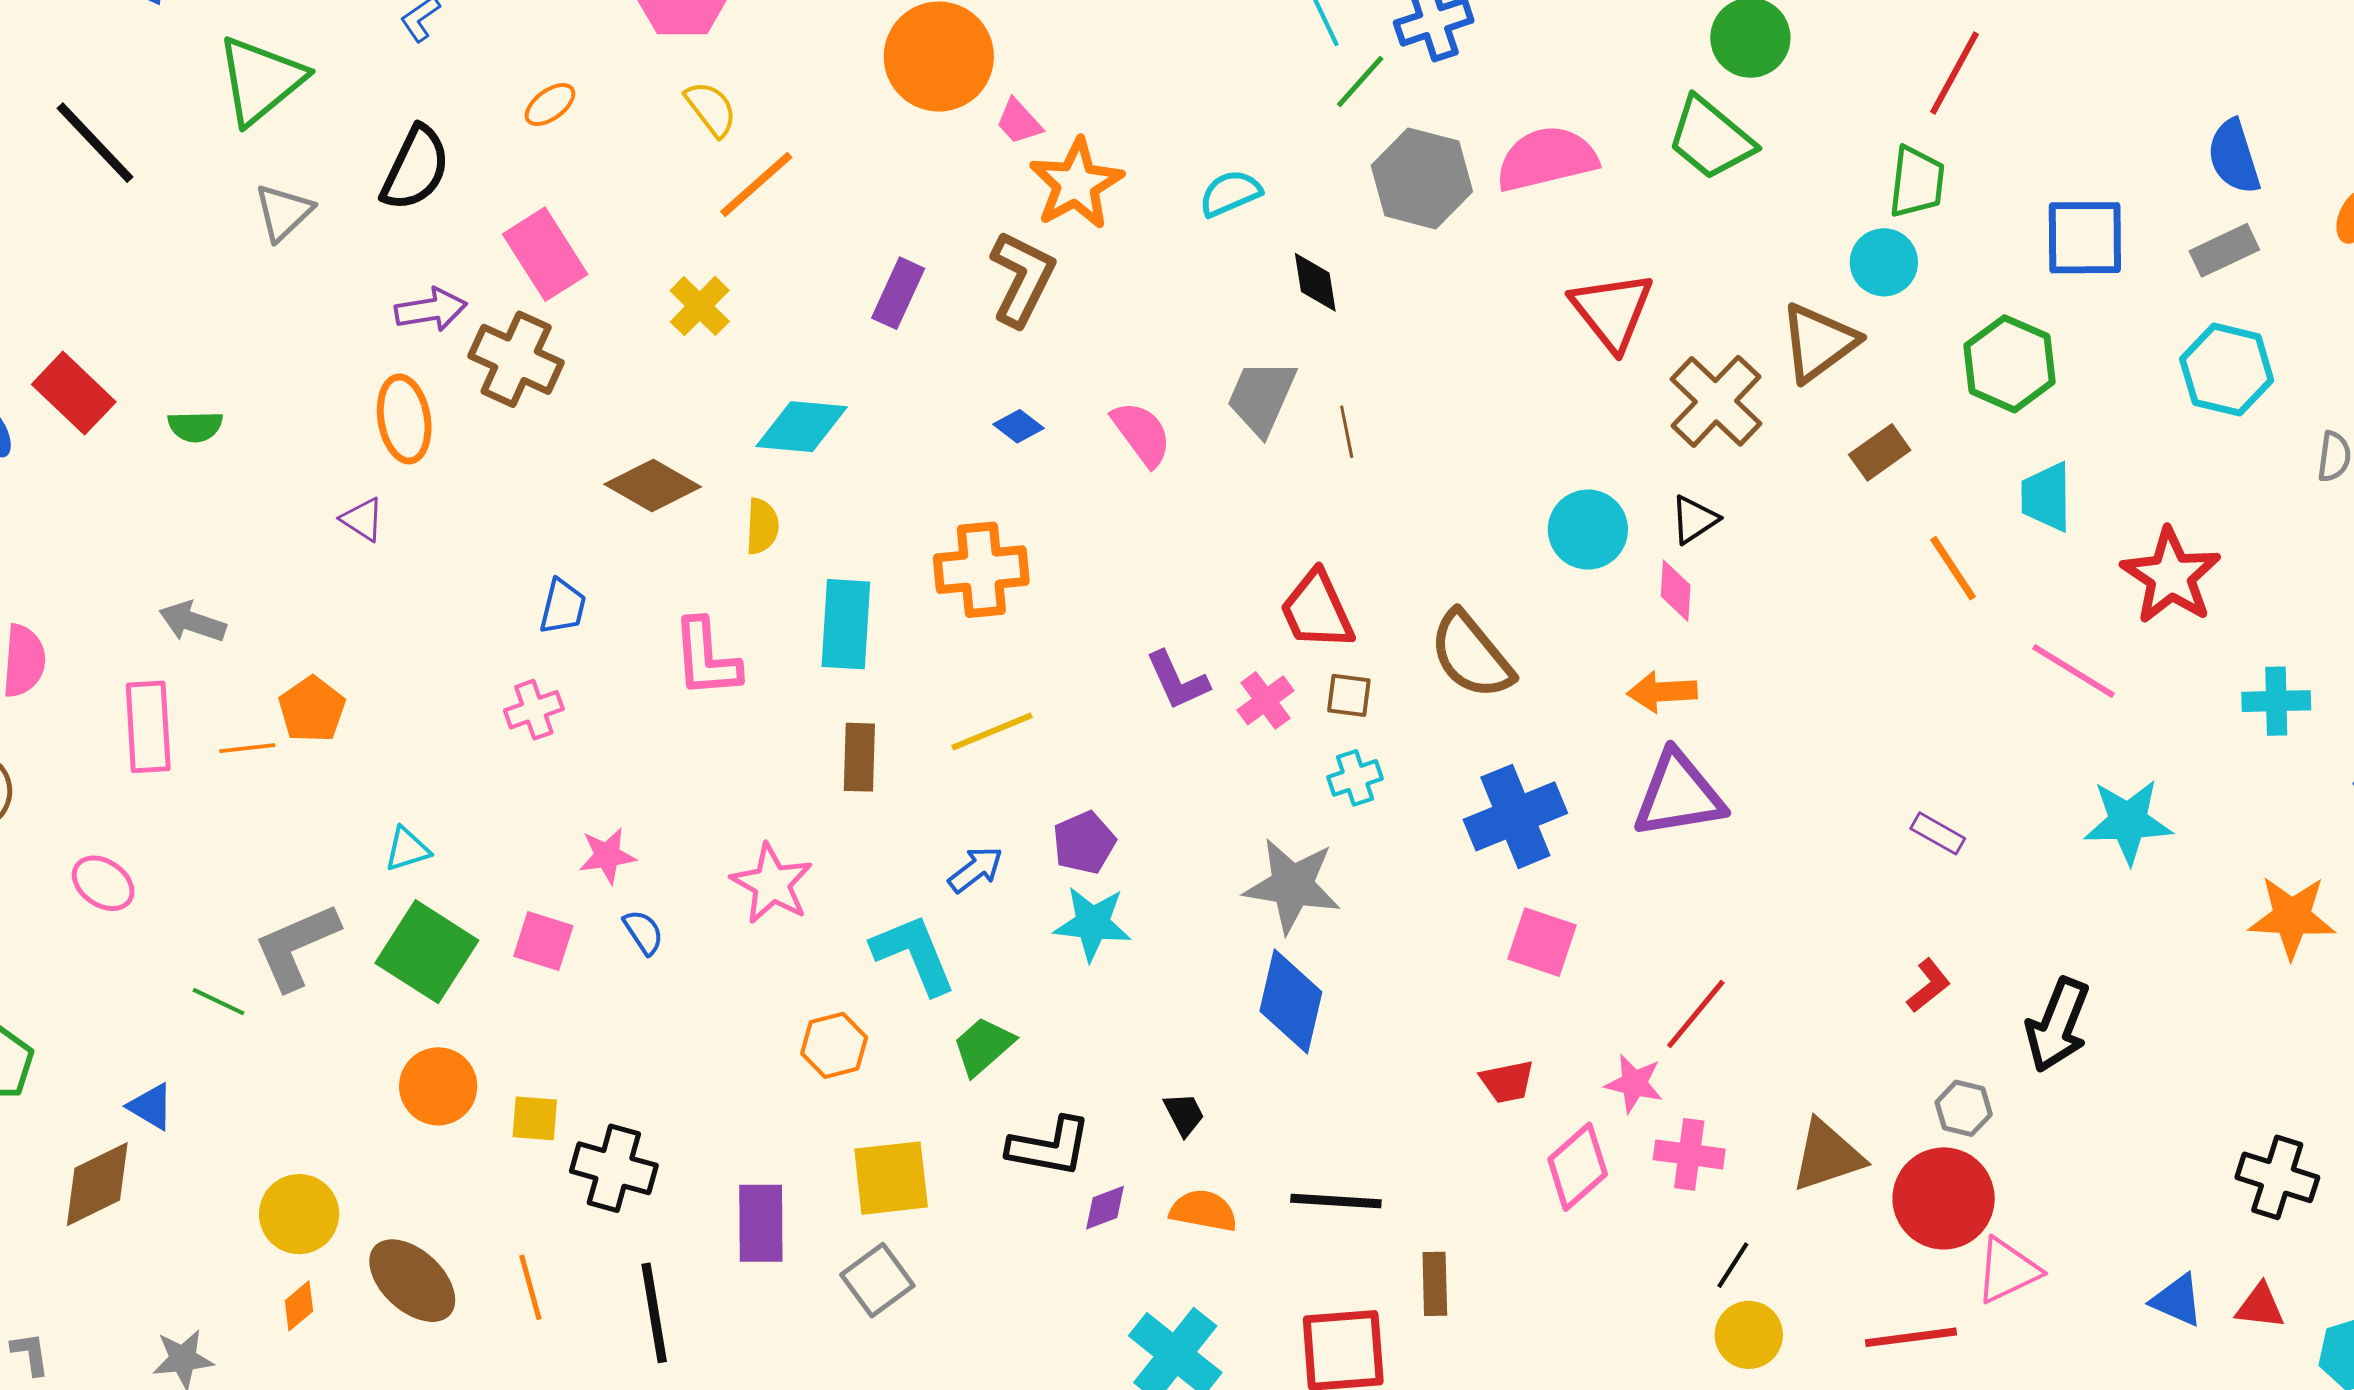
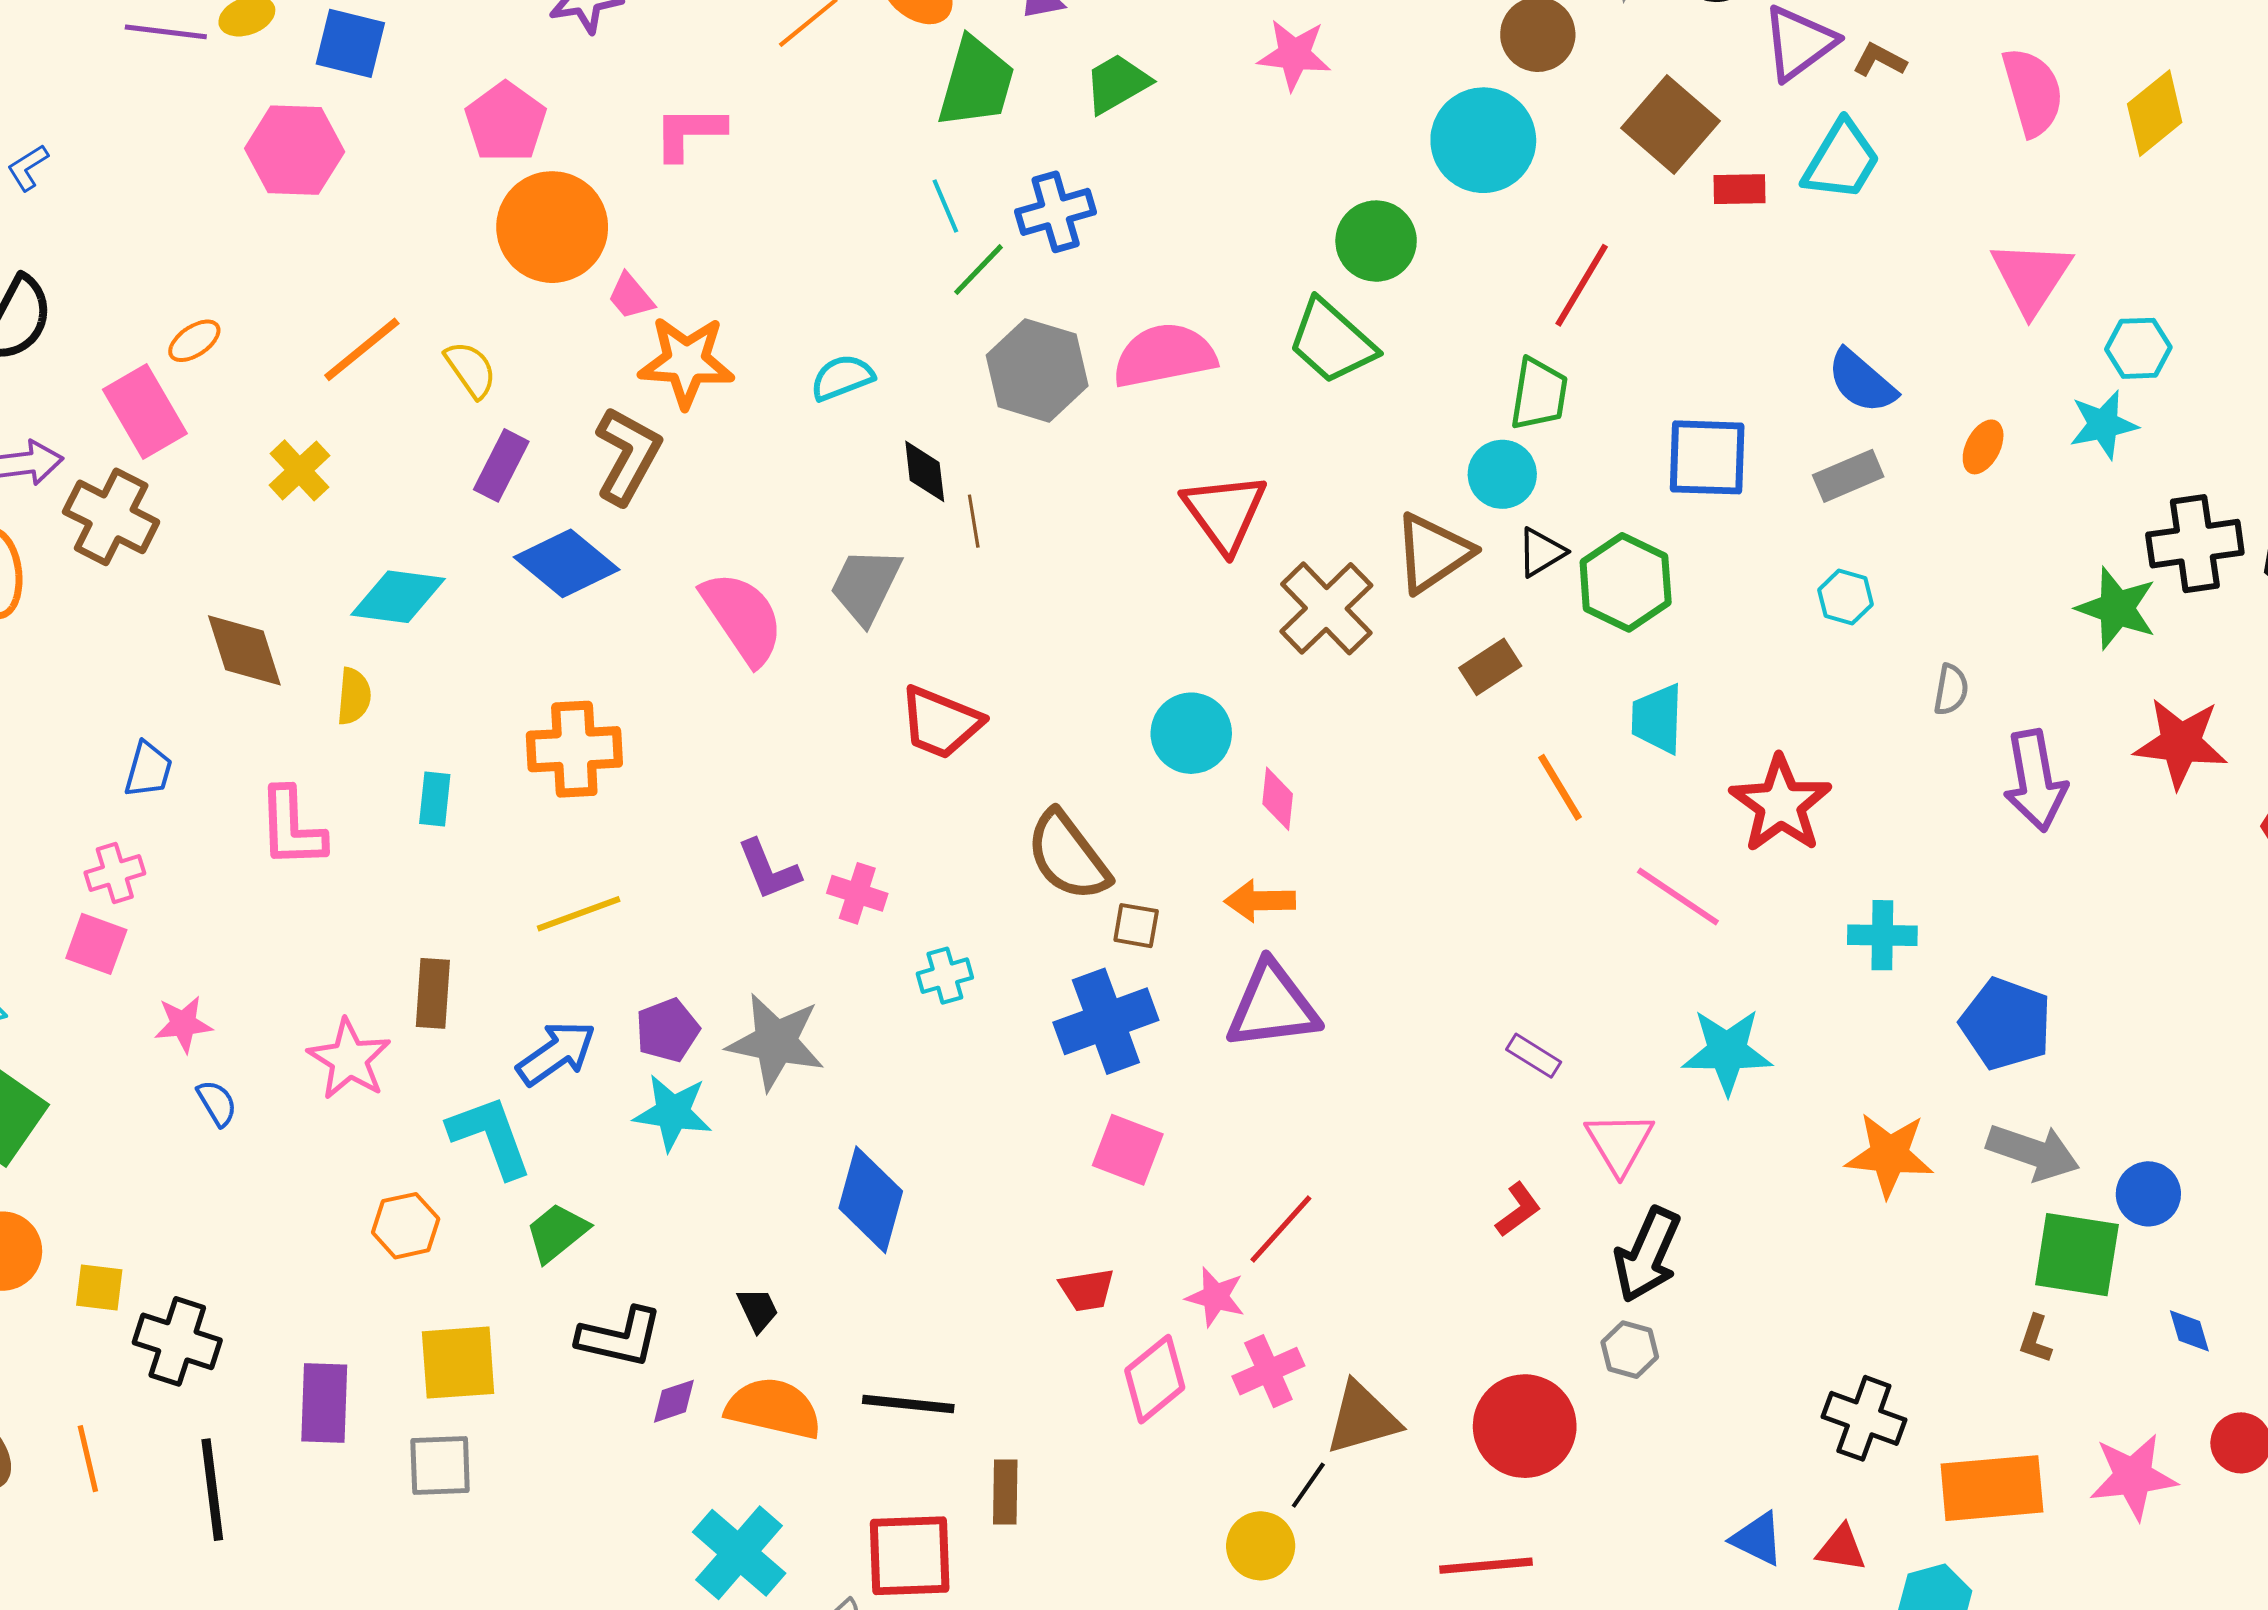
orange ellipse: (550, 105) -> (194, 341), moved
yellow semicircle: (711, 109) -> (471, 369), moved
blue semicircle: (2234, 157) -> (1862, 381), turned -34
orange star: (1076, 184) -> (686, 362), turned 30
cyan hexagon: (2227, 370) -> (1846, 597), size x0.6
blue diamond: (1019, 426) -> (567, 563), moved, size x2.0
brown line: (1347, 432) -> (974, 521), moved
pink semicircle: (1142, 434) -> (743, 618), size x1.4
brown diamond: (653, 485) -> (244, 650), turned 40
black triangle: (1694, 519) -> (1541, 552), moved
red trapezoid: (1317, 610) -> (941, 722), moved, turned -46
cyan rectangle: (846, 624) -> (435, 799), size x0.6
brown square: (1349, 695) -> (1136, 926), moved
pink cross: (1265, 700) -> (857, 893), turned -38
brown rectangle: (859, 757) -> (433, 993), moved
blue arrow: (976, 870) -> (556, 1053), size x1.4
gray star: (1292, 886) -> (776, 1042), moved
pink square: (543, 941) -> (96, 944), moved
gray hexagon: (1964, 1108) -> (1630, 1350), moved
pink cross: (1689, 1154) -> (1268, 1371), turned -34
brown triangle: (1827, 1156) -> (1362, 1418), moved
orange semicircle: (1203, 1211) -> (774, 1408), size x1.4
pink triangle: (2008, 1271) -> (1619, 1143), moved, turned -38
gray square: (877, 1280) -> (440, 1466), turned 32
yellow circle: (1749, 1335) -> (1261, 1546), moved

